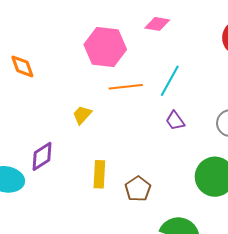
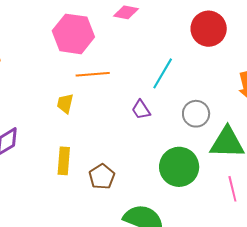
cyan line: (170, 81) -> (163, 73), moved
yellow trapezoid: (82, 115) -> (65, 104), moved, turned -30

